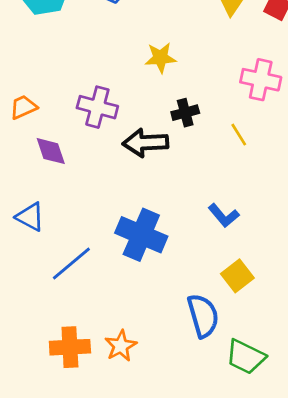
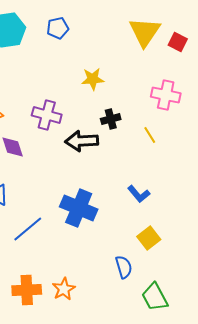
blue semicircle: (203, 316) -> (124, 267), size x0.7
green trapezoid: (246, 357) -> (155, 297), turned 36

